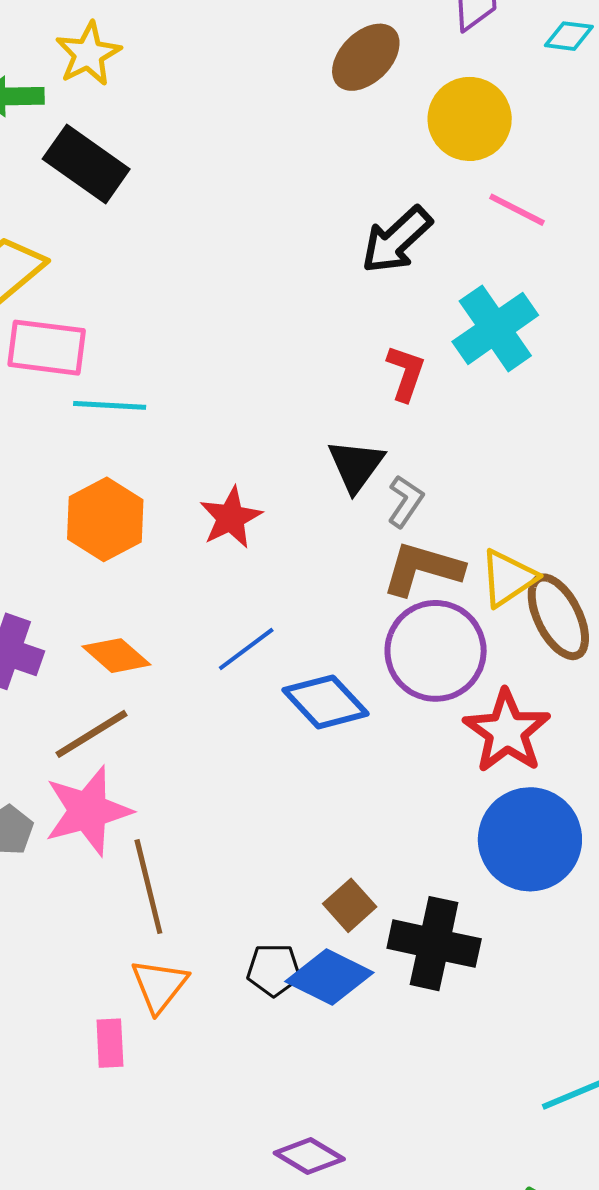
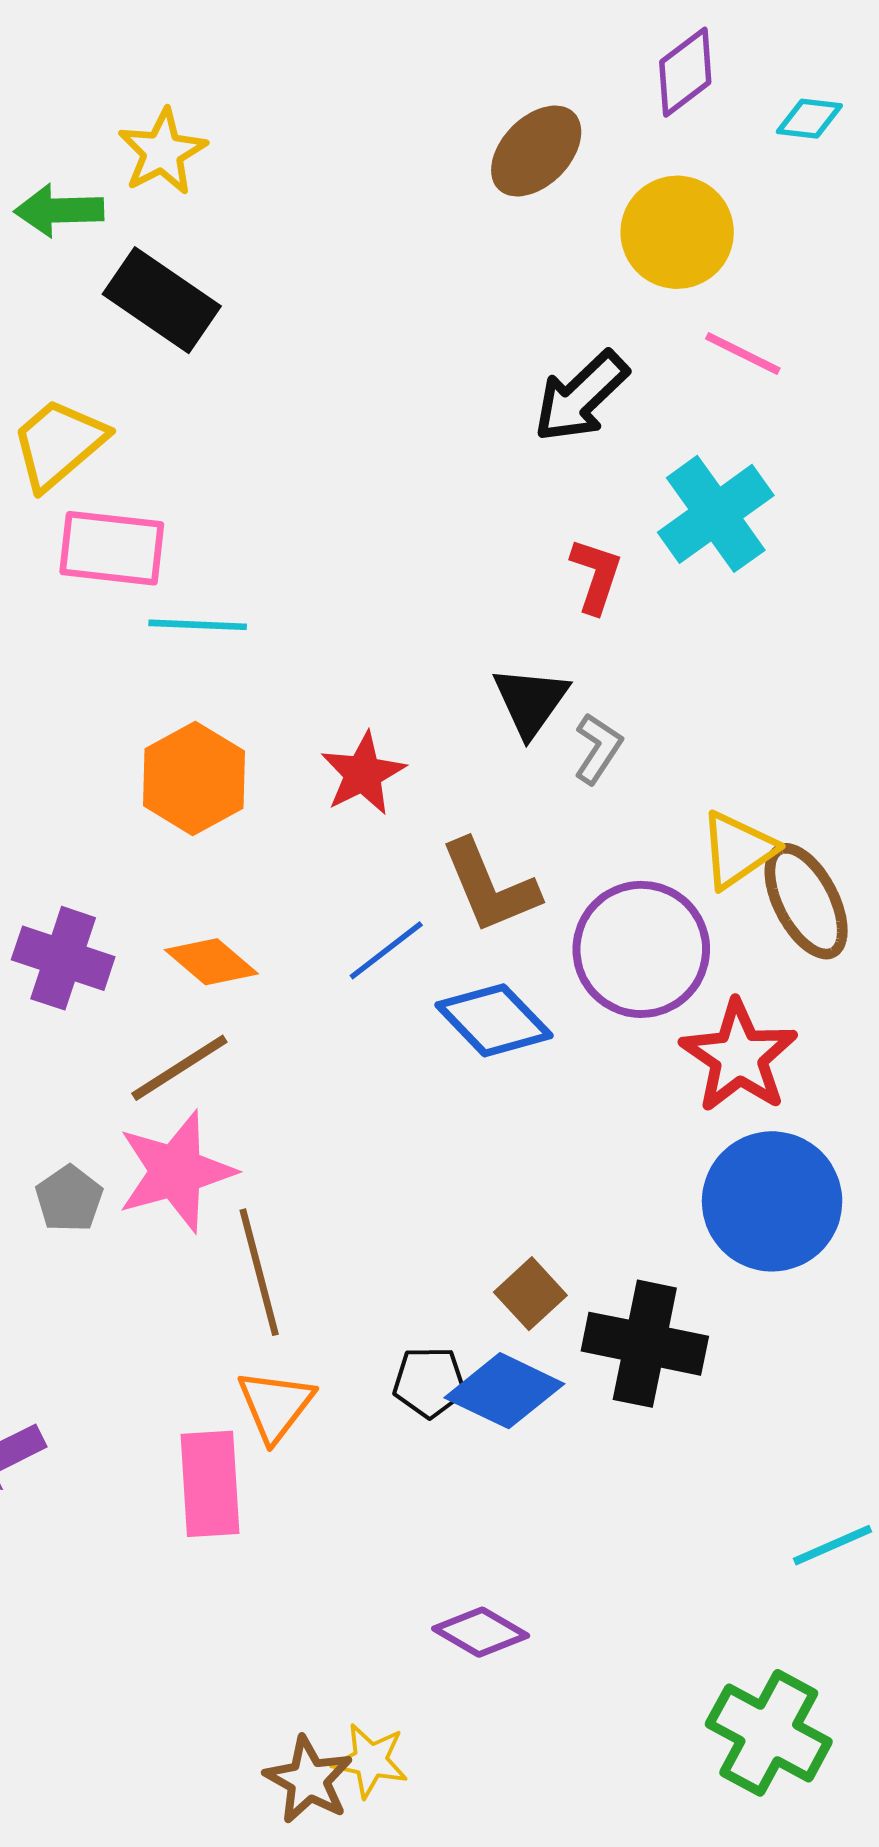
brown L-shape: (422, 569) -> (490, 886), moved, turned -128
pink rectangle: (110, 1043) -> (210, 1484), size x1.6

